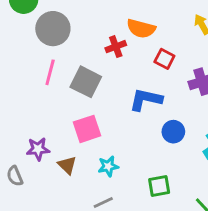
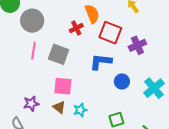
orange semicircle: (141, 29) -> (92, 14), turned -120
red square: (164, 59) -> (110, 33), size x1.6
pink square: (87, 129) -> (63, 86), turned 30
brown triangle: (67, 165) -> (59, 107), moved

